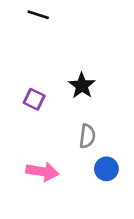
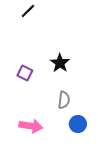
black line: (38, 15) -> (28, 11), turned -63

